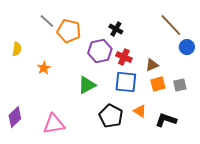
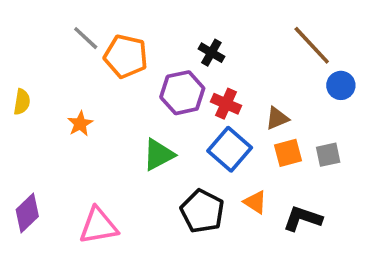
yellow semicircle: (17, 49) -> (22, 102), moved
blue square: (126, 82) -> (230, 149), turned 35

